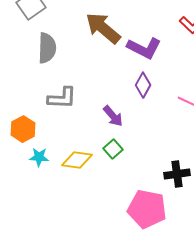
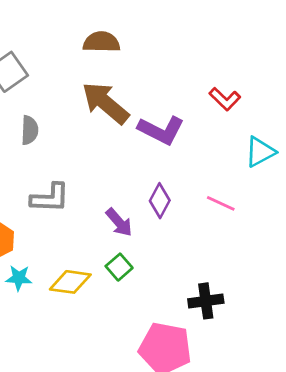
gray semicircle: (47, 48) -> (30, 130), size x0.7
purple diamond: (143, 85) -> (160, 201), moved

